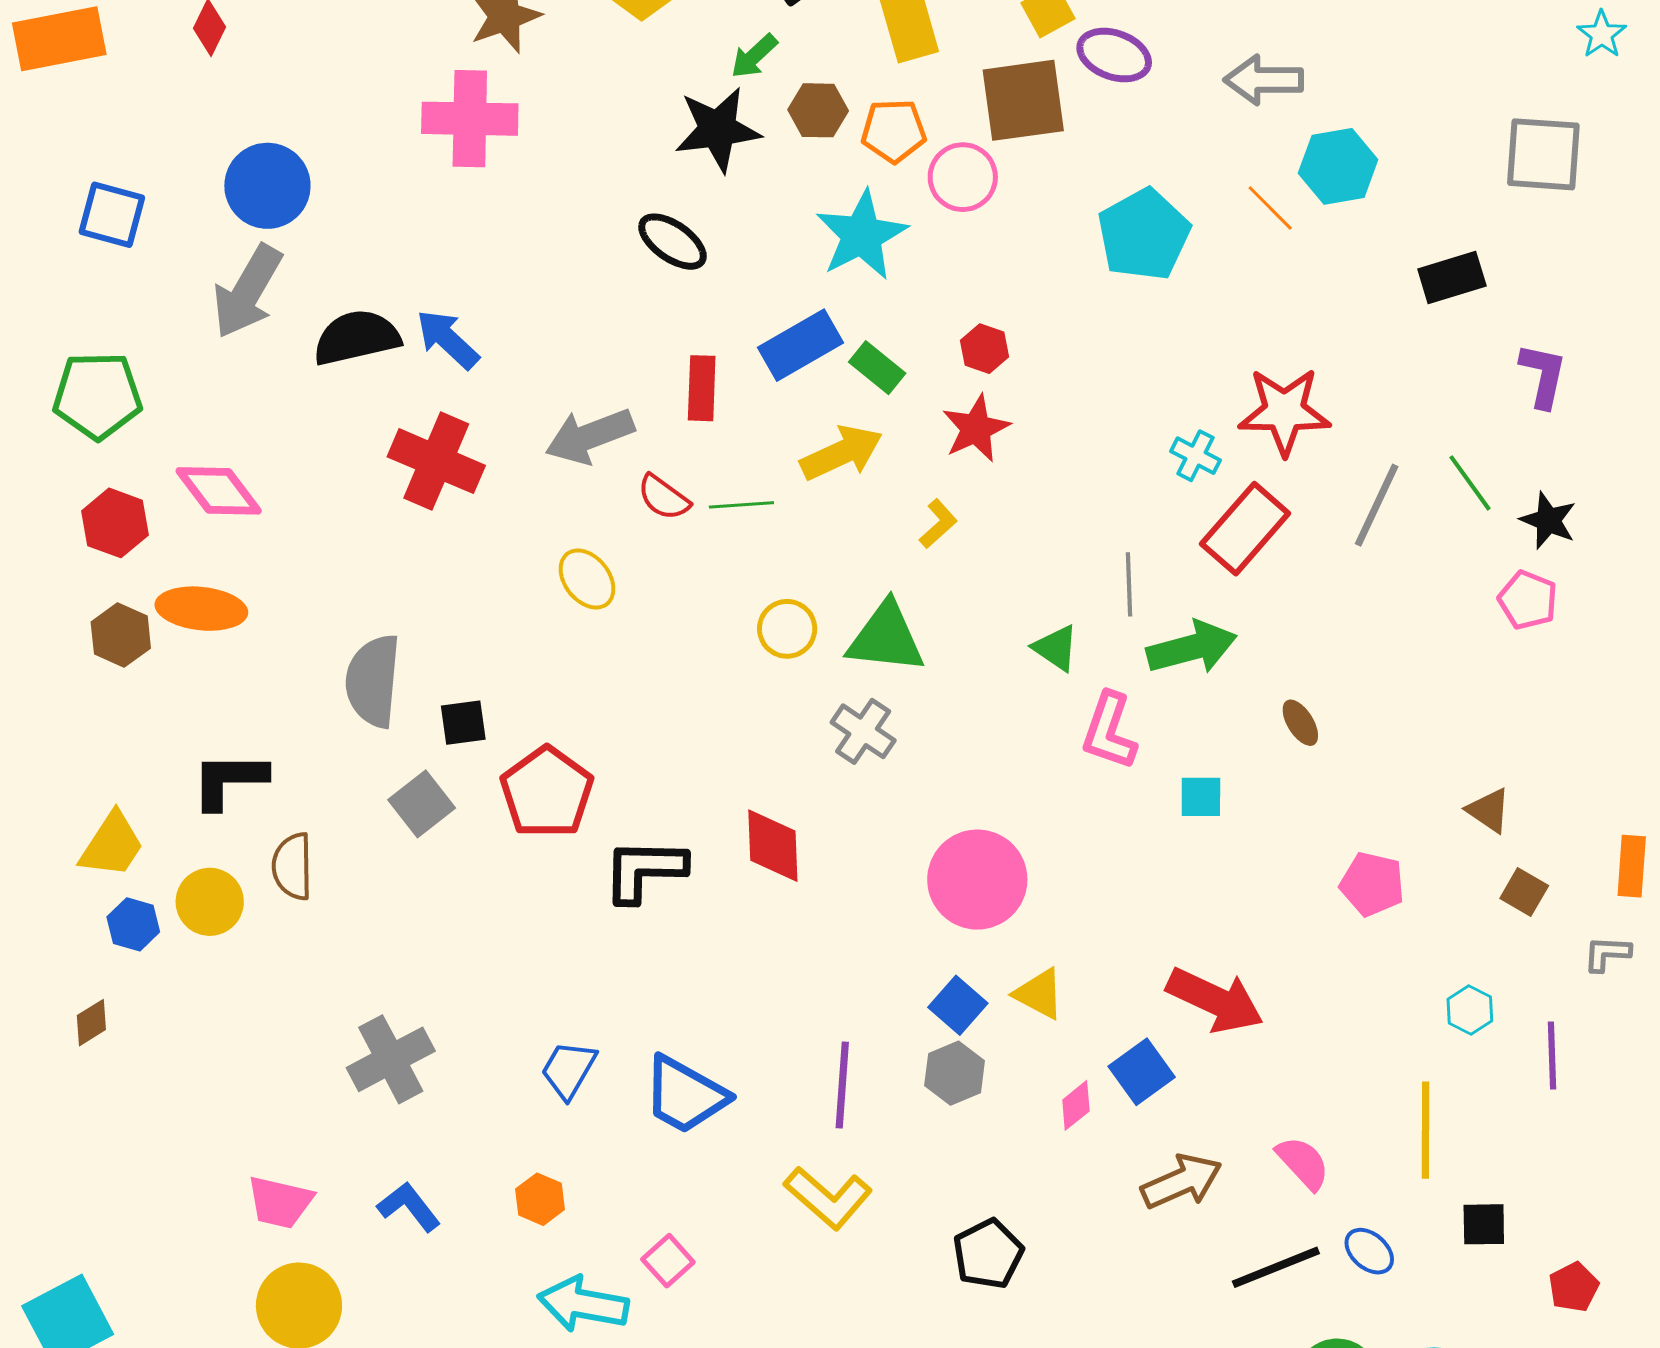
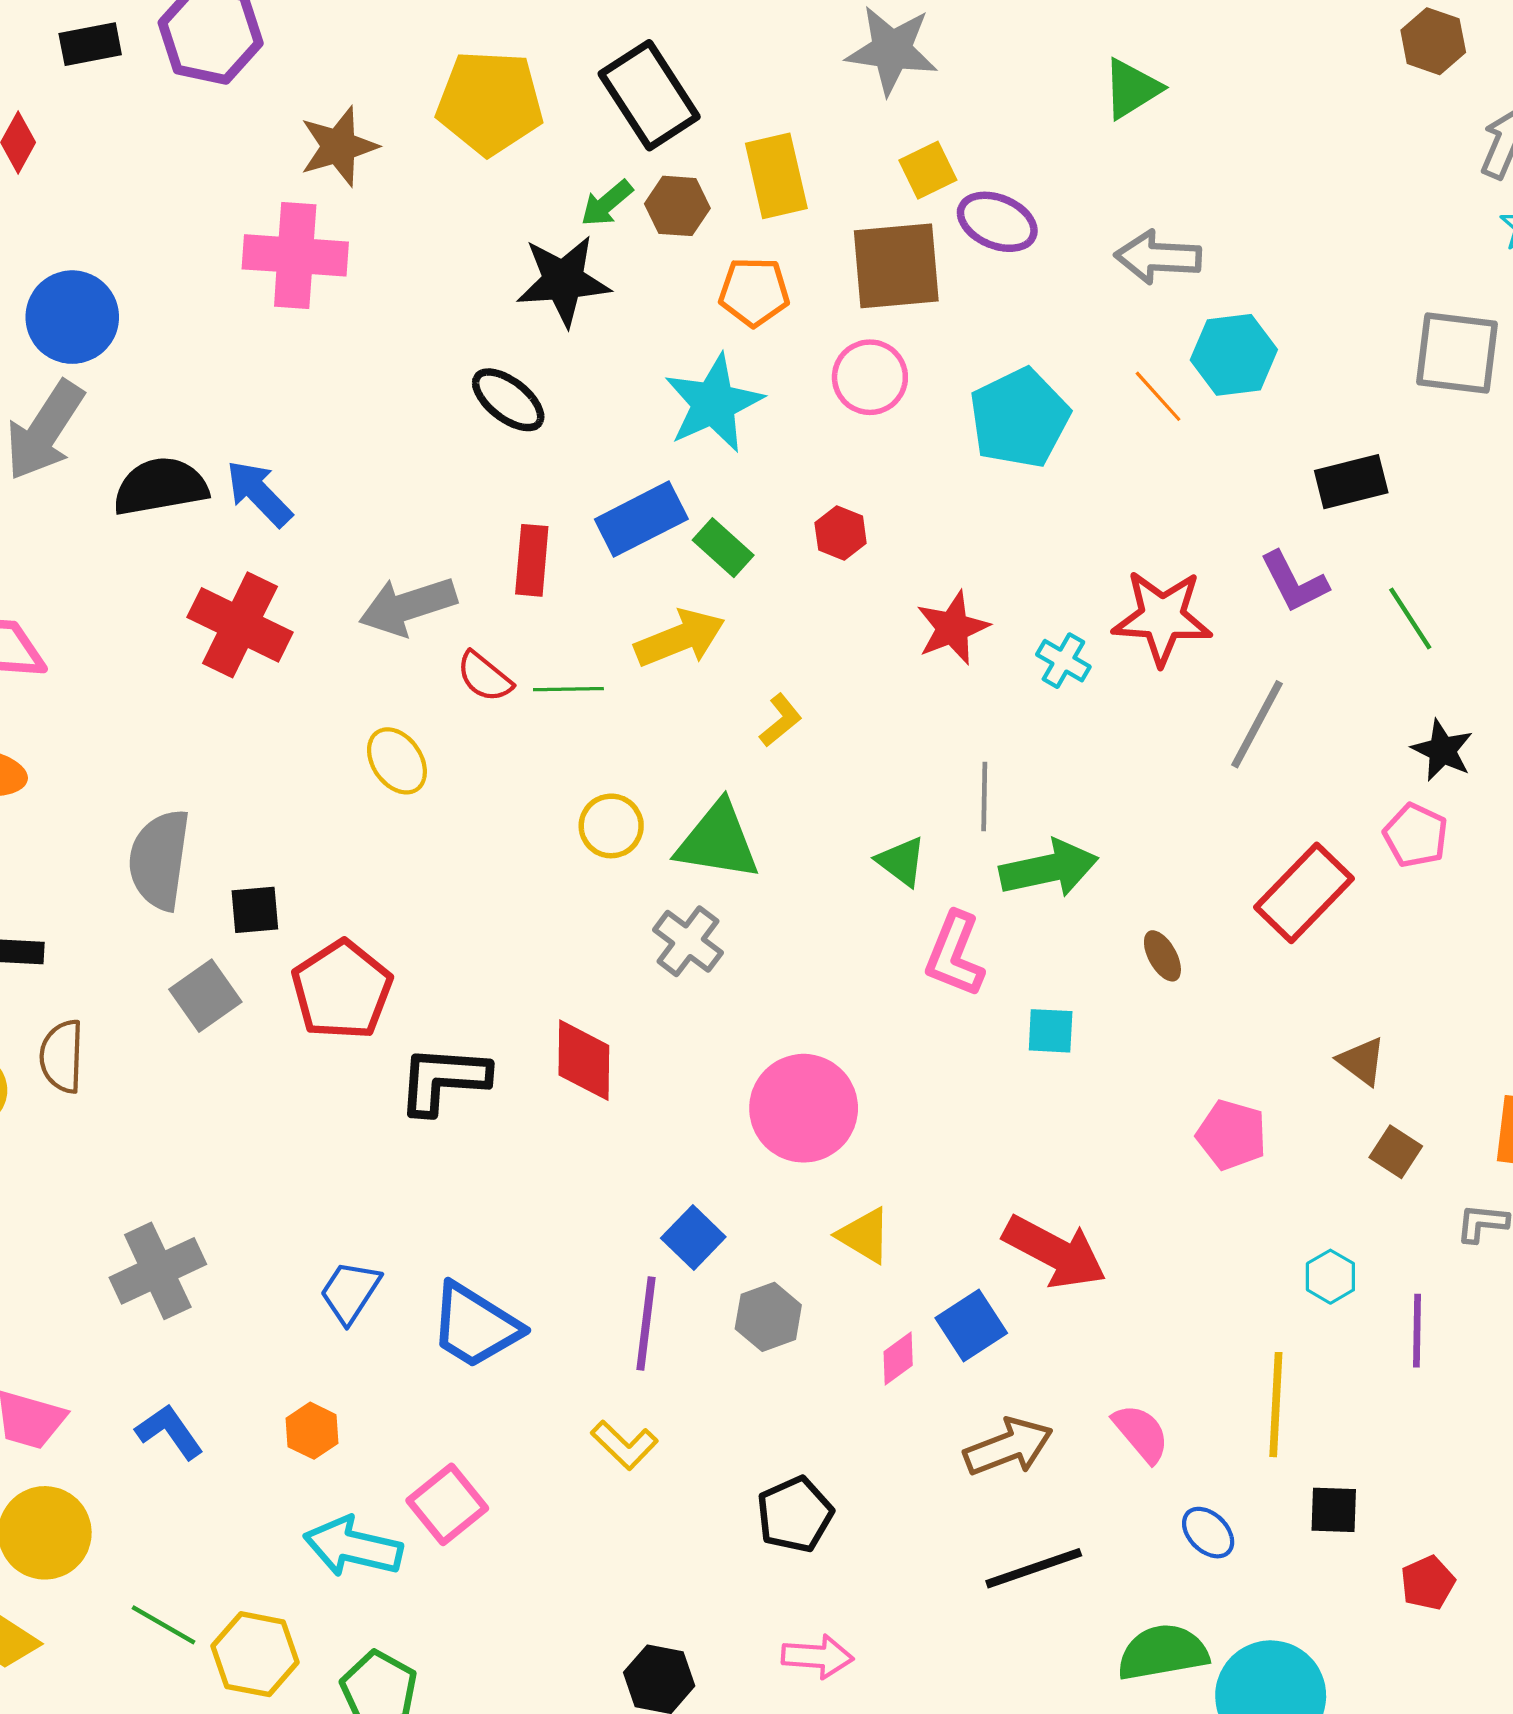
brown hexagon: (818, 110) -> (677, 206), moved
pink circle: (963, 177) -> (870, 377), moved
purple L-shape: (1543, 375) -> (1294, 582), moved, turned 138
red star: (976, 428) -> (953, 628), moved
green line: (1470, 483) -> (1410, 618), moved
red rectangle: (1245, 529) -> (1304, 893), moved
blue square: (958, 1005) -> (693, 1238), moved
yellow L-shape: (828, 1198) -> (624, 1445), size x0.7
pink square: (668, 1261) -> (447, 1504), size x1.4
black line: (1276, 1267) -> (1034, 1568), moved

